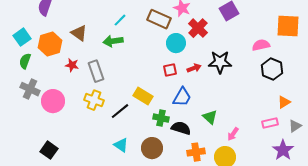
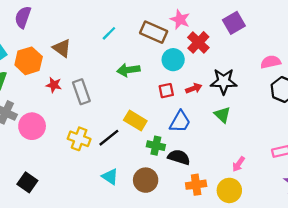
green arrow: (113, 41) -> (128, 70), moved
yellow cross: (94, 100) -> (79, 139), moved
green triangle: (210, 117) -> (222, 115), moved

